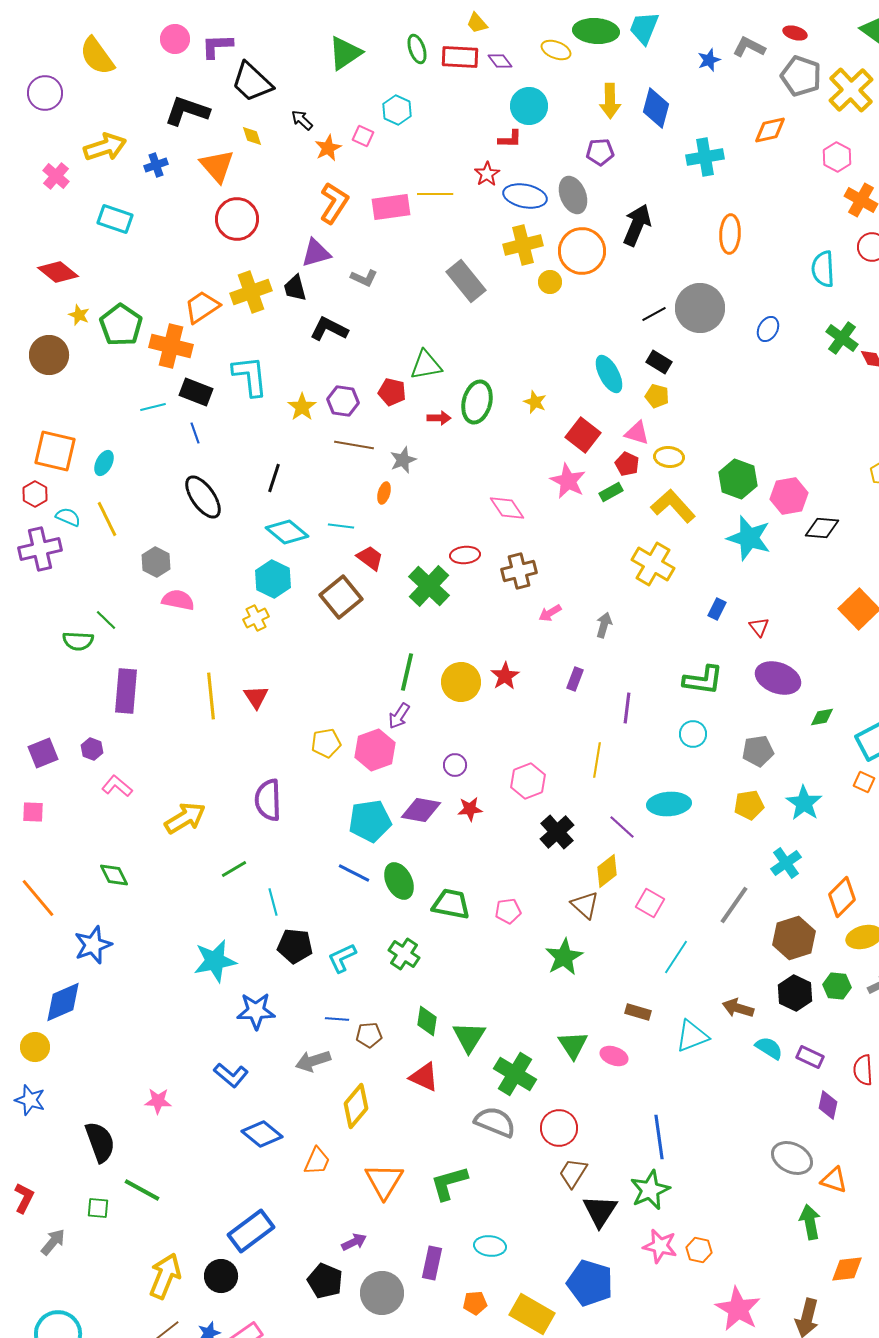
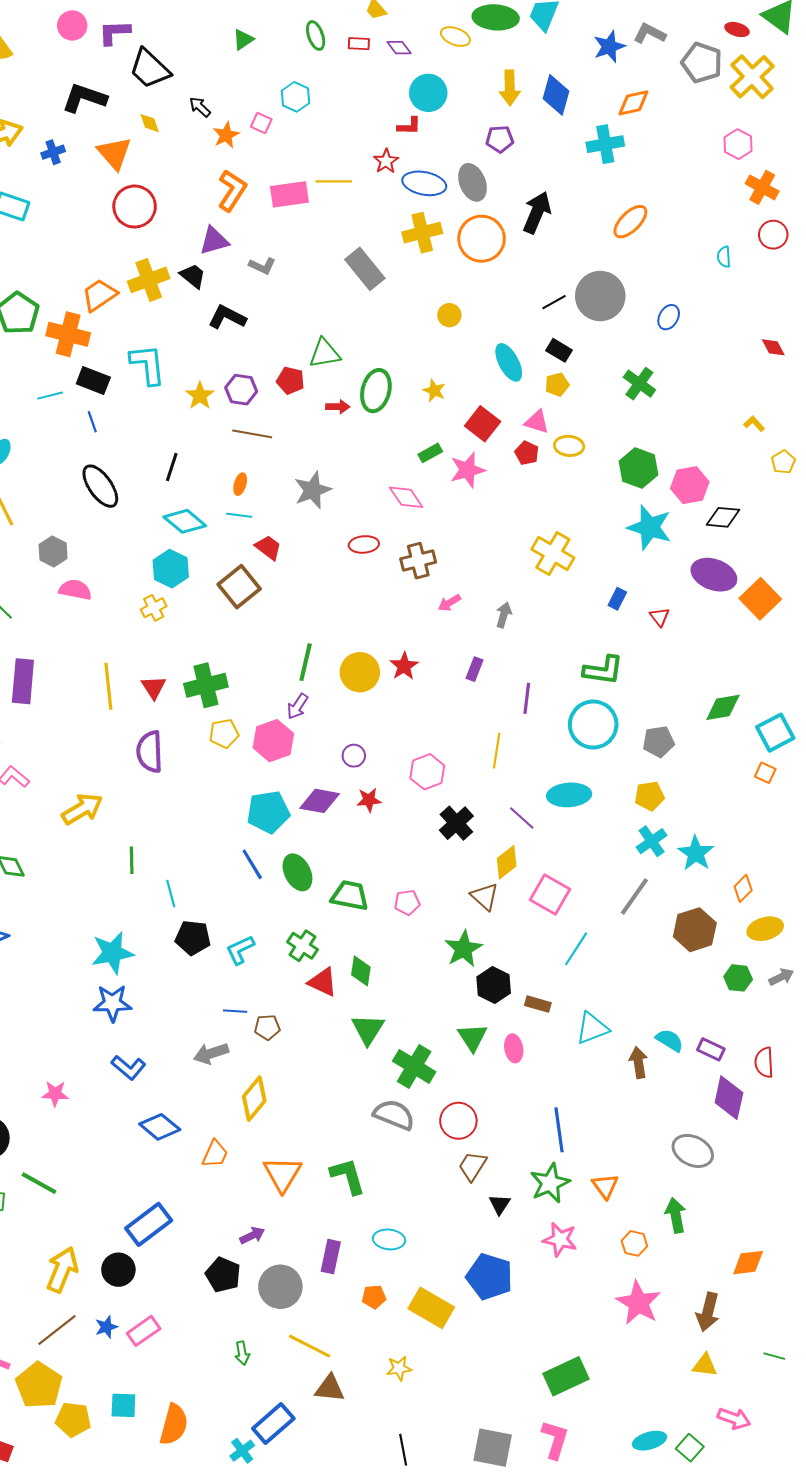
red ellipse: (795, 33) -> (737, 29), moved
green triangle: (345, 53) -> (243, 40), size x0.6
red rectangle: (460, 57) -> (359, 44), size x0.6
blue star: (709, 60) -> (609, 47), size x1.4
orange diamond: (770, 130) -> (633, 103), moved
orange ellipse: (730, 234) -> (630, 222), turned 42
cyan semicircle: (823, 269) -> (724, 257), size x0.6
yellow circle: (550, 282) -> (449, 315), moved
black trapezoid: (295, 288) -> (193, 276), turned 144
green cross: (842, 338) -> (639, 384), moved
yellow pentagon: (657, 396) -> (557, 385), turned -30
gray star: (403, 460) -> (313, 490), moved, size x1.4
pink star: (568, 481) -> (467, 470), turned 30
green rectangle: (611, 492) -> (430, 453), moved
orange ellipse: (384, 493) -> (240, 484), moved
yellow L-shape: (673, 506) -> (754, 424), moved, size x0.5
green cross: (429, 586) -> (206, 685), moved, turned 33
purple ellipse: (778, 678) -> (714, 575), moved
green diamond: (822, 717) -> (723, 707), size x1.5
cyan circle: (693, 734) -> (593, 724), size x1.8
purple semicircle: (268, 800) -> (150, 752), moved
cyan star: (804, 803) -> (696, 853), moved
cyan cross: (786, 863) -> (652, 841), moved
green line: (234, 869) -> (132, 860), turned -60
blue line: (354, 873) -> (252, 864), turned 32
orange diamond: (842, 897) -> (743, 888), size x0.7
pink square: (650, 903) -> (550, 894), size x1.4
black hexagon: (795, 993) -> (494, 985), moved
brown arrow: (738, 1008) -> (638, 1062), moved, turned 64
blue star: (256, 1011) -> (112, 1003), moved
green diamond: (427, 1021) -> (361, 971), moved
pink ellipse: (614, 1056) -> (514, 1048), turned 60
red triangle: (424, 1077) -> (323, 982), moved
purple diamond: (828, 1105) -> (729, 1098), size x1.5
orange triangle: (834, 1180) -> (605, 1186), moved, turned 36
green L-shape: (449, 1183) -> (348, 1176), turned 90
black triangle: (600, 1211) -> (500, 1204), size x0.6
green arrow: (810, 1222) -> (676, 1215), moved
orange hexagon: (699, 1250) -> (634, 1243), moved

